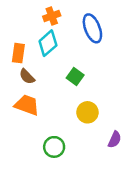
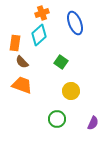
purple semicircle: (115, 140) -> (93, 123), moved
green circle: (54, 147) -> (57, 119), moved

